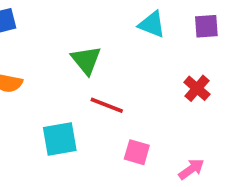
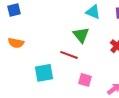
green triangle: (86, 60) -> (81, 35), moved

